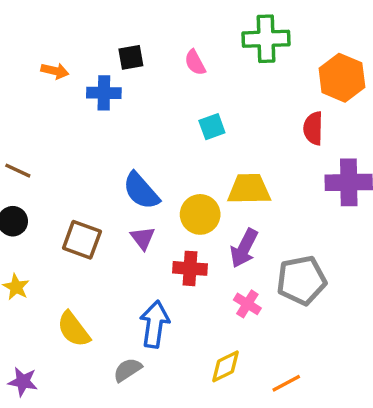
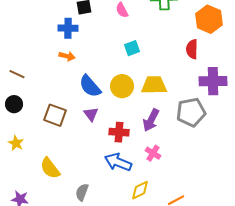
orange arrow: (55, 71) -> (67, 56), moved
yellow circle: (200, 214) -> (122, 86), moved
gray pentagon: (301, 280) -> (191, 112), moved
blue arrow: (155, 324) -> (118, 162), moved, turned -76
gray semicircle: (128, 370) -> (82, 192), turned -36

